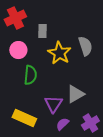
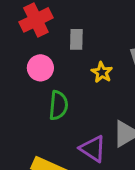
yellow star: (59, 53) -> (102, 72), size x0.6
purple triangle: (53, 104) -> (93, 149), turned -30

